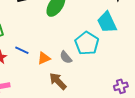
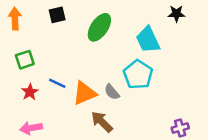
cyan trapezoid: (107, 22) -> (148, 40), moved
orange triangle: (44, 58) -> (85, 93), size x1.5

